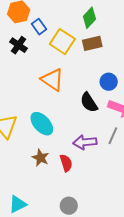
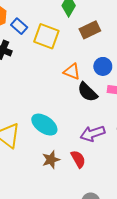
brown rectangle: (92, 43) -> (90, 30), moved
orange triangle: (52, 80) -> (72, 72), moved, size x0.7
brown star: (41, 158) -> (51, 160), turned -30

